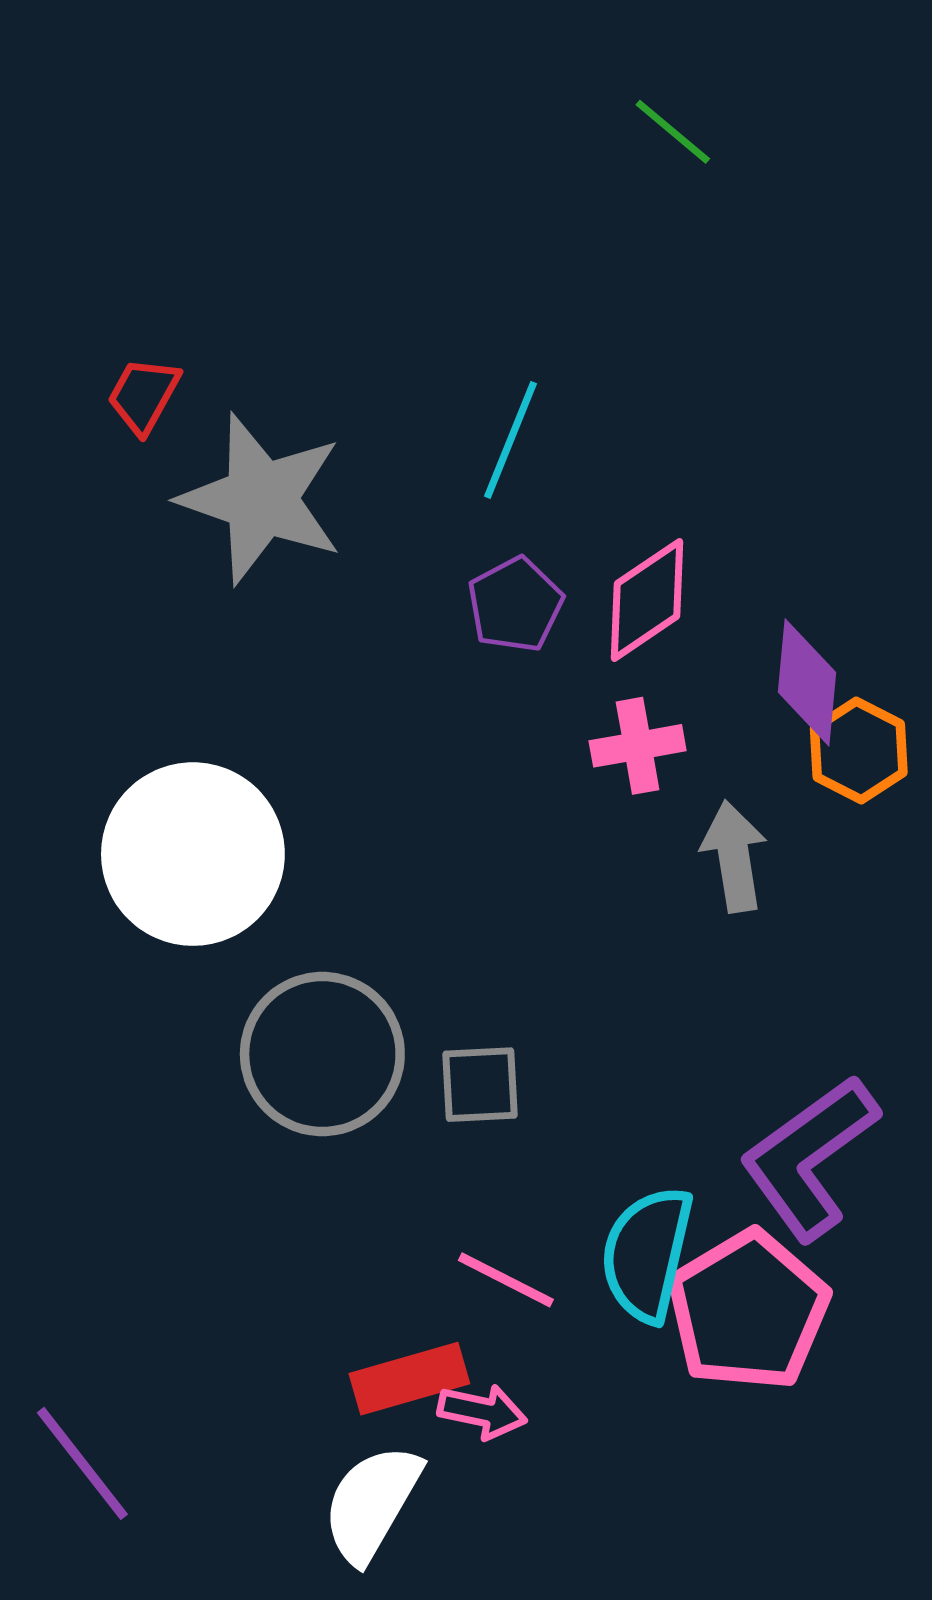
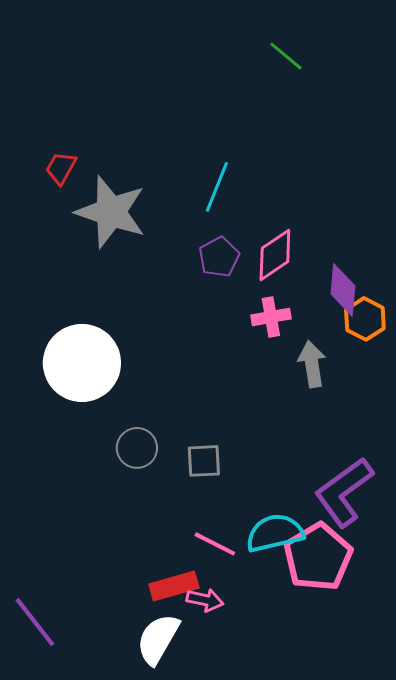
gray circle: (322, 1054) -> (137, 448), size x0.6
cyan semicircle: (647, 1254) -> (275, 533), turned 64

